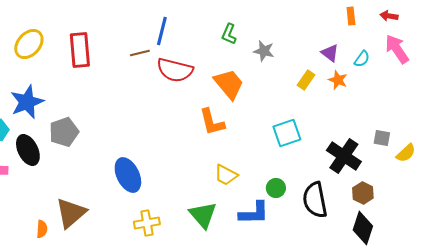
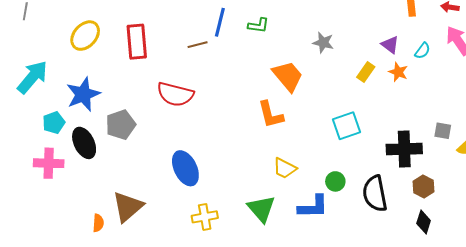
green L-shape: (229, 34) -> (258, 25), moved, turned -105
red semicircle: (175, 70) -> (175, 94), moved
black cross: (344, 156) -> (404, 149), turned -36
black diamond: (363, 228) -> (424, 222), size x0.7

